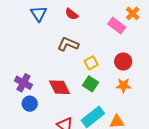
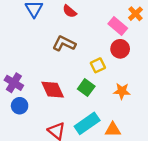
red circle: (123, 61) -> (120, 49), moved
yellow square: (91, 63) -> (98, 65), moved

